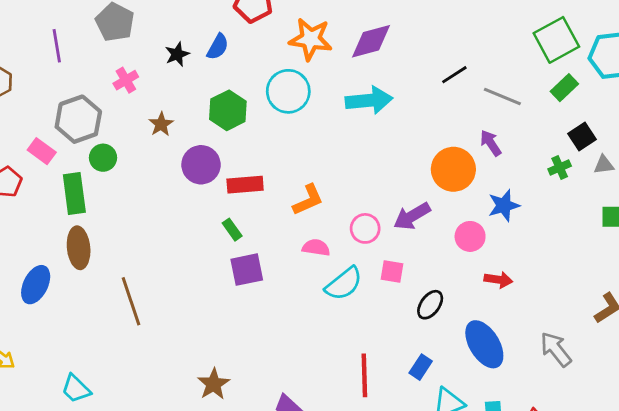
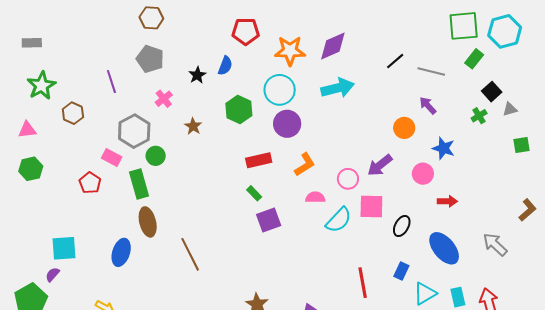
green square: (556, 40) -> (464, 26), turned 32
purple circle: (201, 165) -> (287, 124), moved
orange circle: (453, 169) -> (404, 128), size x0.7
blue star: (504, 205) -> (444, 148), turned -30
pink square: (392, 272) -> (371, 206), size x1.5

